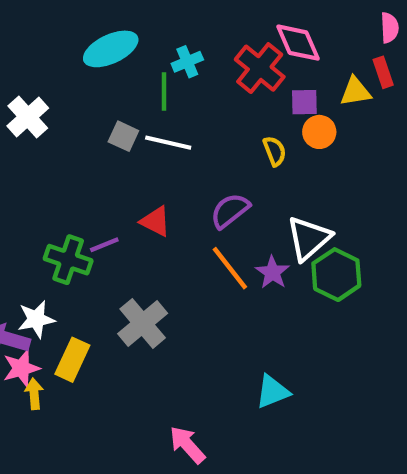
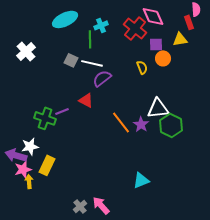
red rectangle: (383, 72) -> (189, 22), moved
purple semicircle: (230, 211) -> (102, 78), moved
white triangle: (309, 238) -> (158, 108), turned 35
gray cross: (143, 323) -> (80, 206), moved, size x0.6

